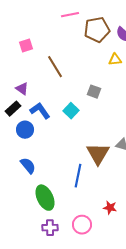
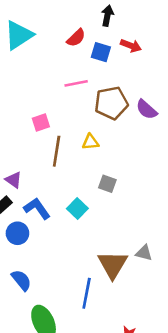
pink square: (26, 46) -> (41, 123), moved
yellow triangle: (115, 60) -> (90, 142), moved
brown line: (55, 67) -> (57, 151), turned 40

